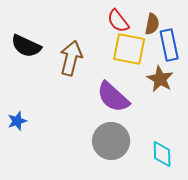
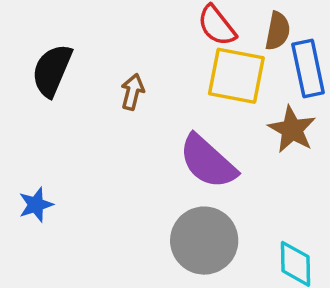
black semicircle: (26, 46) -> (52, 70), turned 88
brown arrow: (71, 58) -> (133, 92), size x0.6

